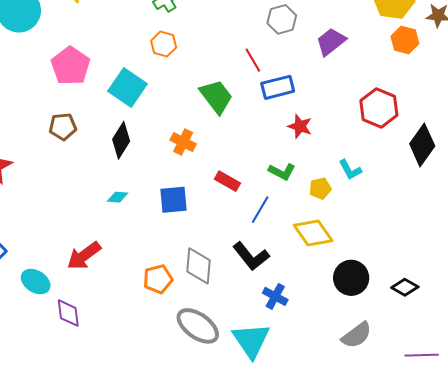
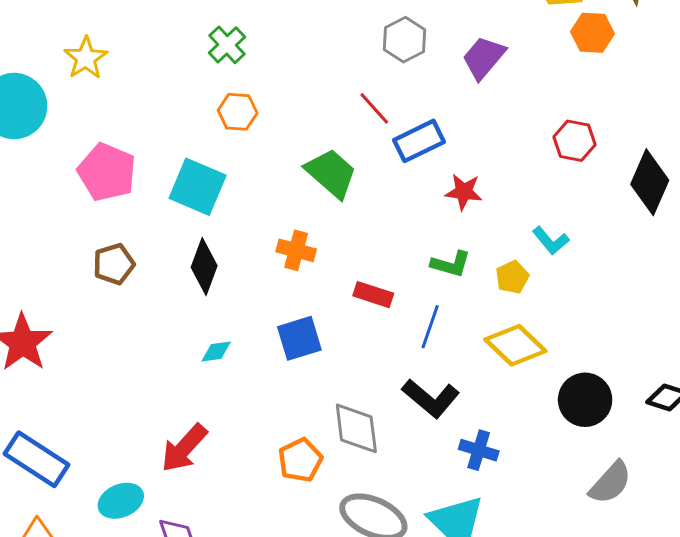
red hexagon: (379, 108) -> (575, 141), size x0.7
cyan ellipse: (36, 282) -> (121, 501), turned -44

